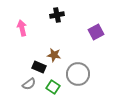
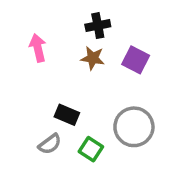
purple square: (96, 32) -> (136, 60), moved, turned -35
brown star: (54, 55) -> (93, 58), moved

